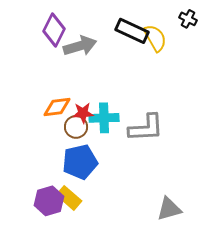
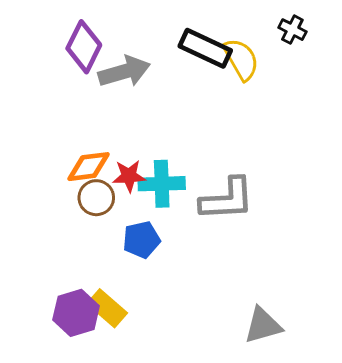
brown circle: (76, 127) -> (96, 198), moved
blue pentagon: (80, 162) -> (141, 240), moved, size x0.7

